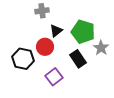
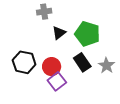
red circle: (45, 47) -> (52, 67), moved
gray star: (101, 48) -> (106, 66), moved

